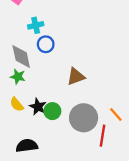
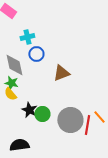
brown triangle: (76, 77) -> (61, 73), moved
yellow semicircle: (17, 104) -> (10, 94), moved
red line: (102, 136) -> (87, 125), moved

